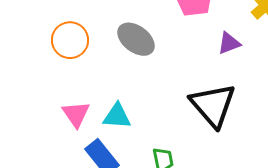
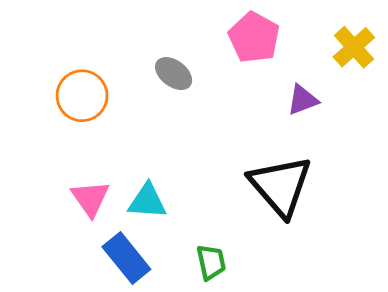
gray ellipse: (136, 39) -> (174, 74), moved, size x0.7

